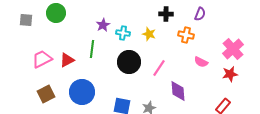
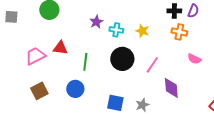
black cross: (166, 14) -> (174, 11), moved
gray square: (26, 20) -> (11, 17), moved
green line: (92, 49) -> (85, 62), moved
red triangle: (67, 60) -> (60, 48), moved, turned 35
blue circle: (82, 92) -> (75, 89), size x0.7

